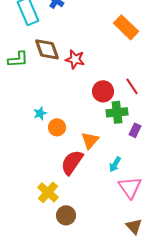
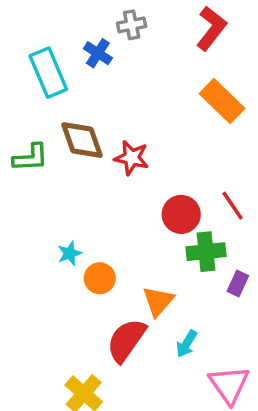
cyan arrow: (115, 164) -> (187, 344), moved

